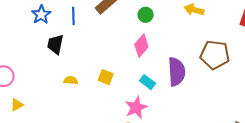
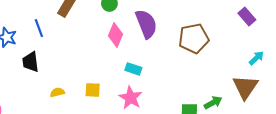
brown pentagon: (215, 55) -> (194, 38), moved
purple semicircle: (177, 72) -> (146, 24), moved
yellow square: (106, 77) -> (93, 90), moved

